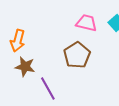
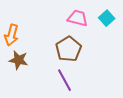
purple line: (48, 88) -> (65, 80), moved

